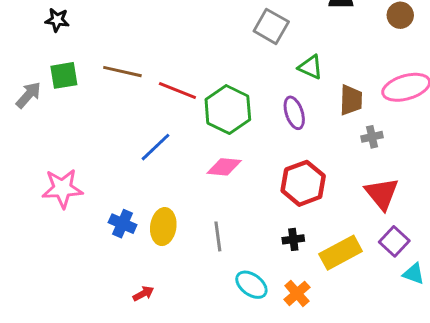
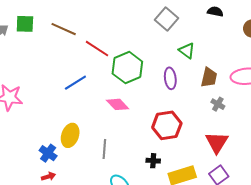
gray cross: (372, 137) -> (218, 104), turned 32
pink diamond: (224, 167) -> (118, 104), turned 30
blue cross: (123, 224) -> (48, 153), moved

